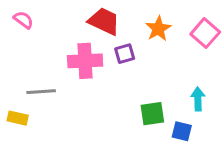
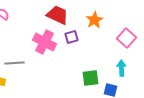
pink square: (205, 33) -> (126, 38), moved
pink cross: (85, 61) -> (44, 42), turned 30

